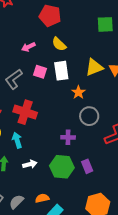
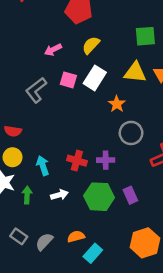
green square: (105, 24) -> (145, 36), moved
yellow semicircle: (59, 44) -> (91, 45), turned 91
yellow triangle: (94, 67) -> (135, 72), turned 30
white rectangle: (61, 71) -> (95, 78), turned 42
red cross: (25, 112) -> (77, 161), moved, size x0.7

